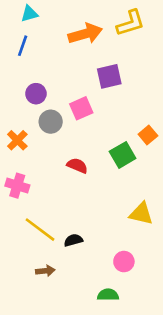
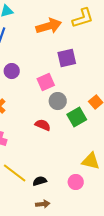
gray circle: (51, 122) -> (58, 101), moved
pink circle: (124, 262) -> (76, 182), moved
brown arrow: (45, 271) -> (43, 204), moved

